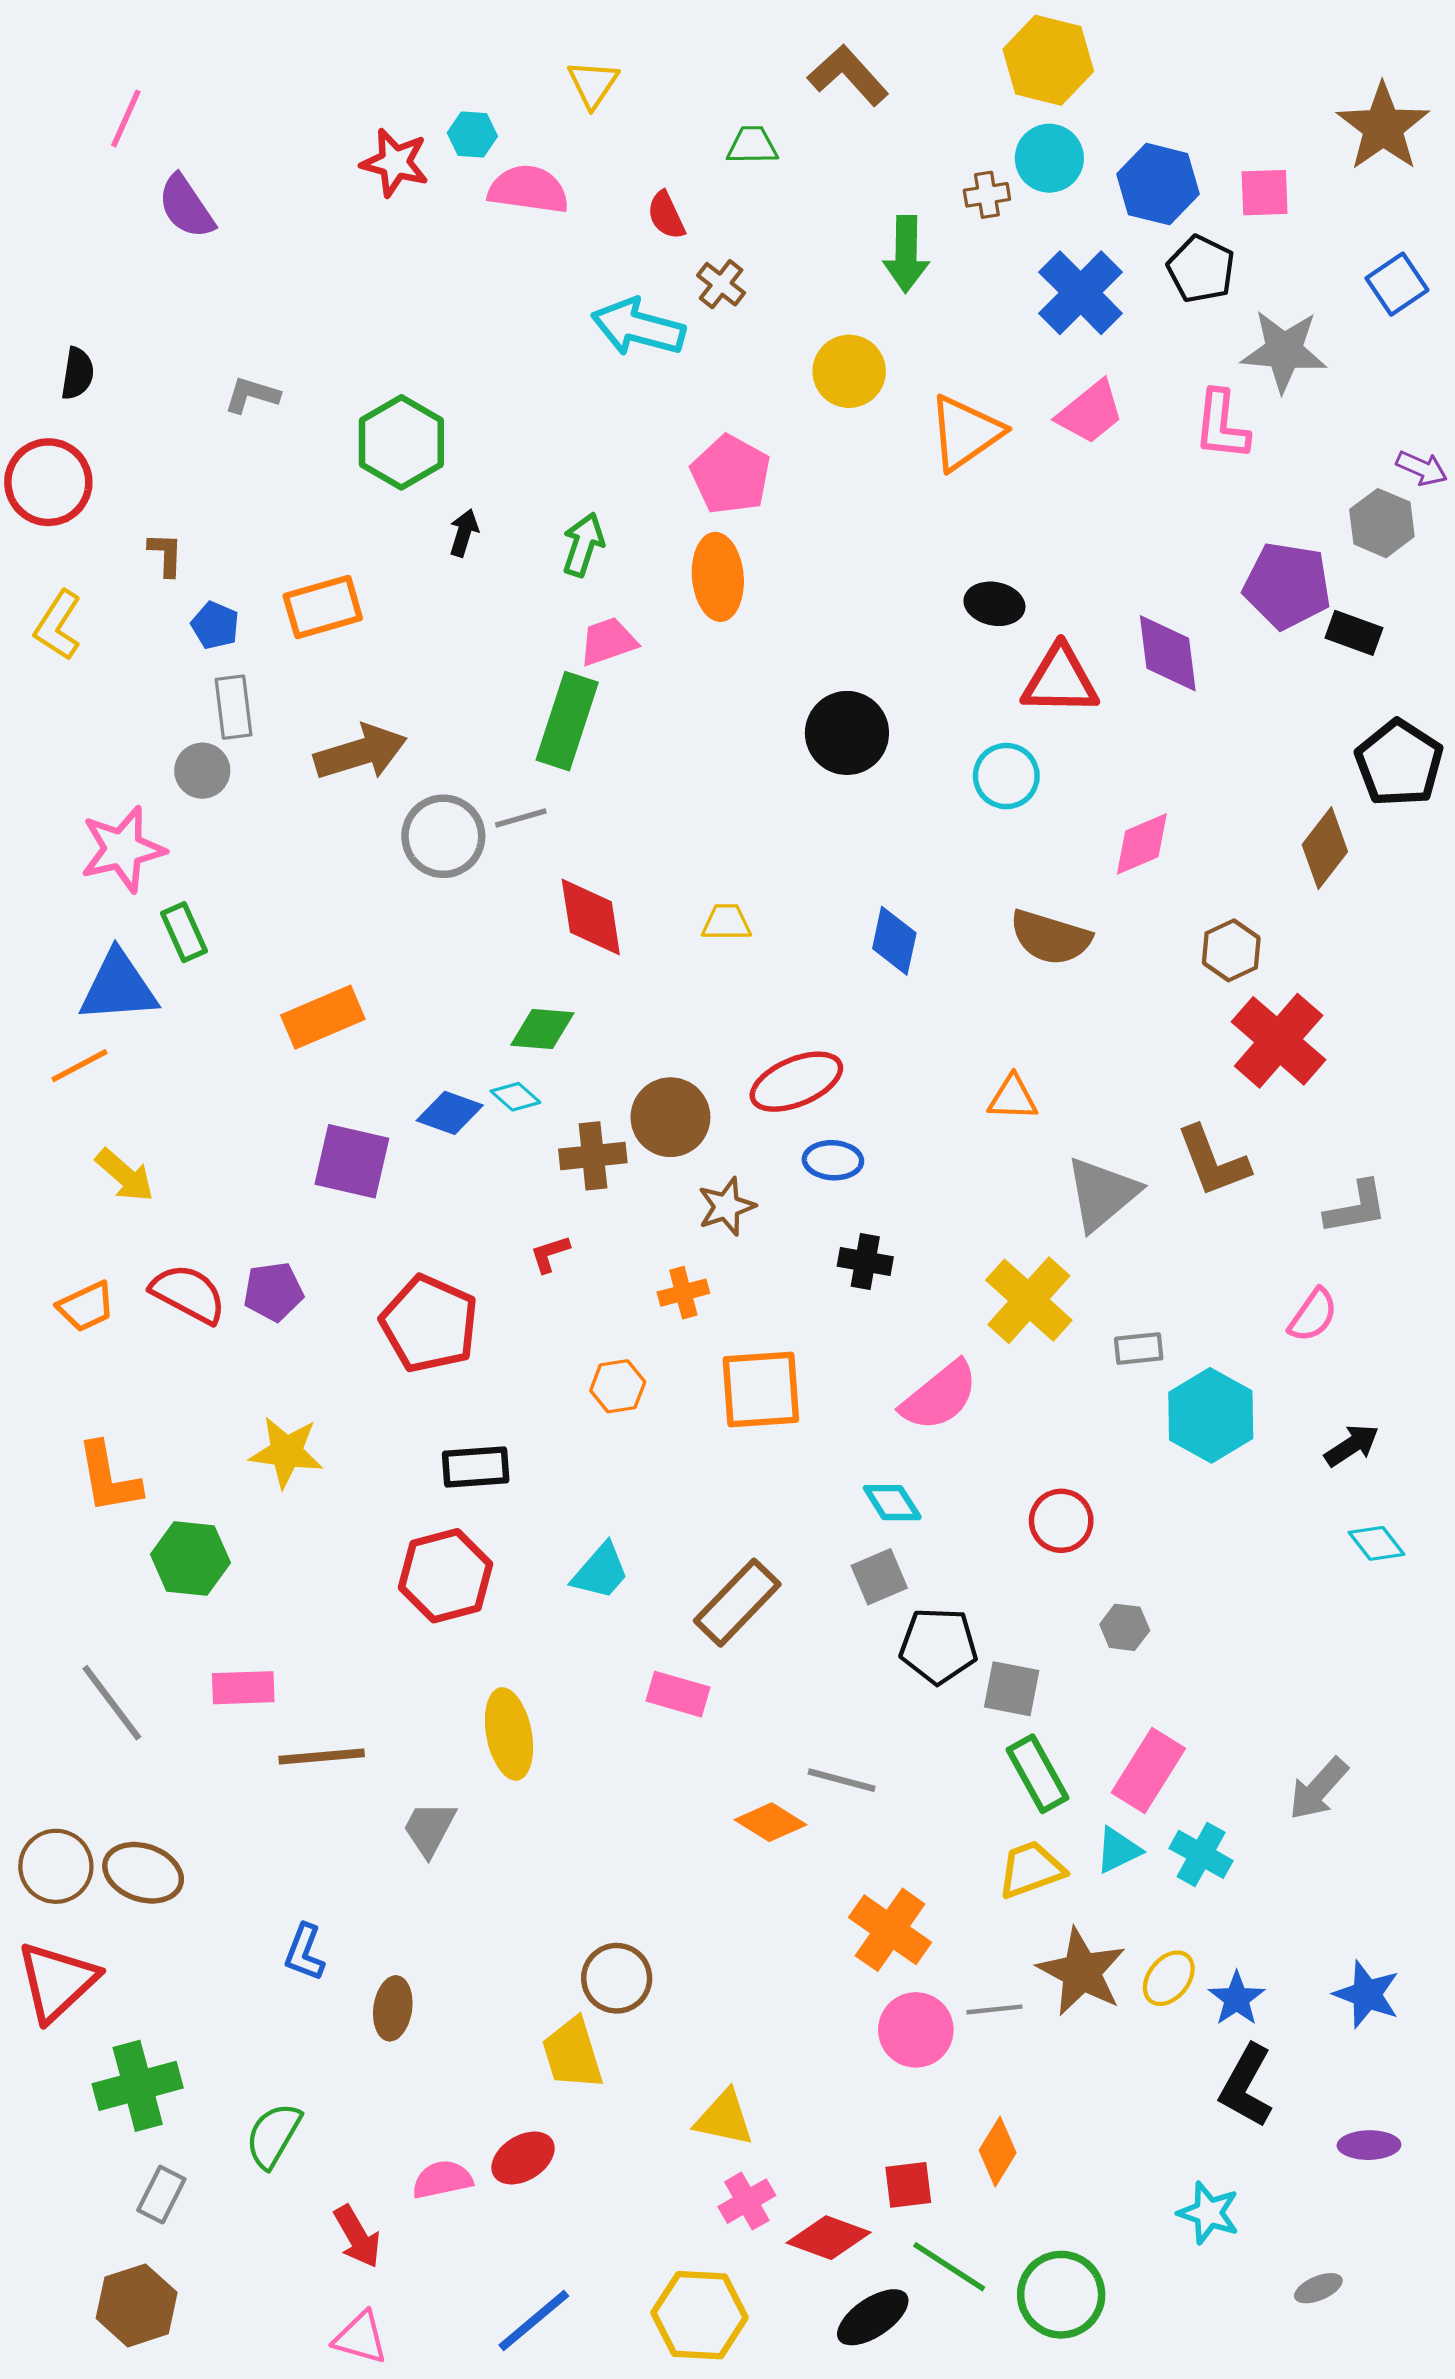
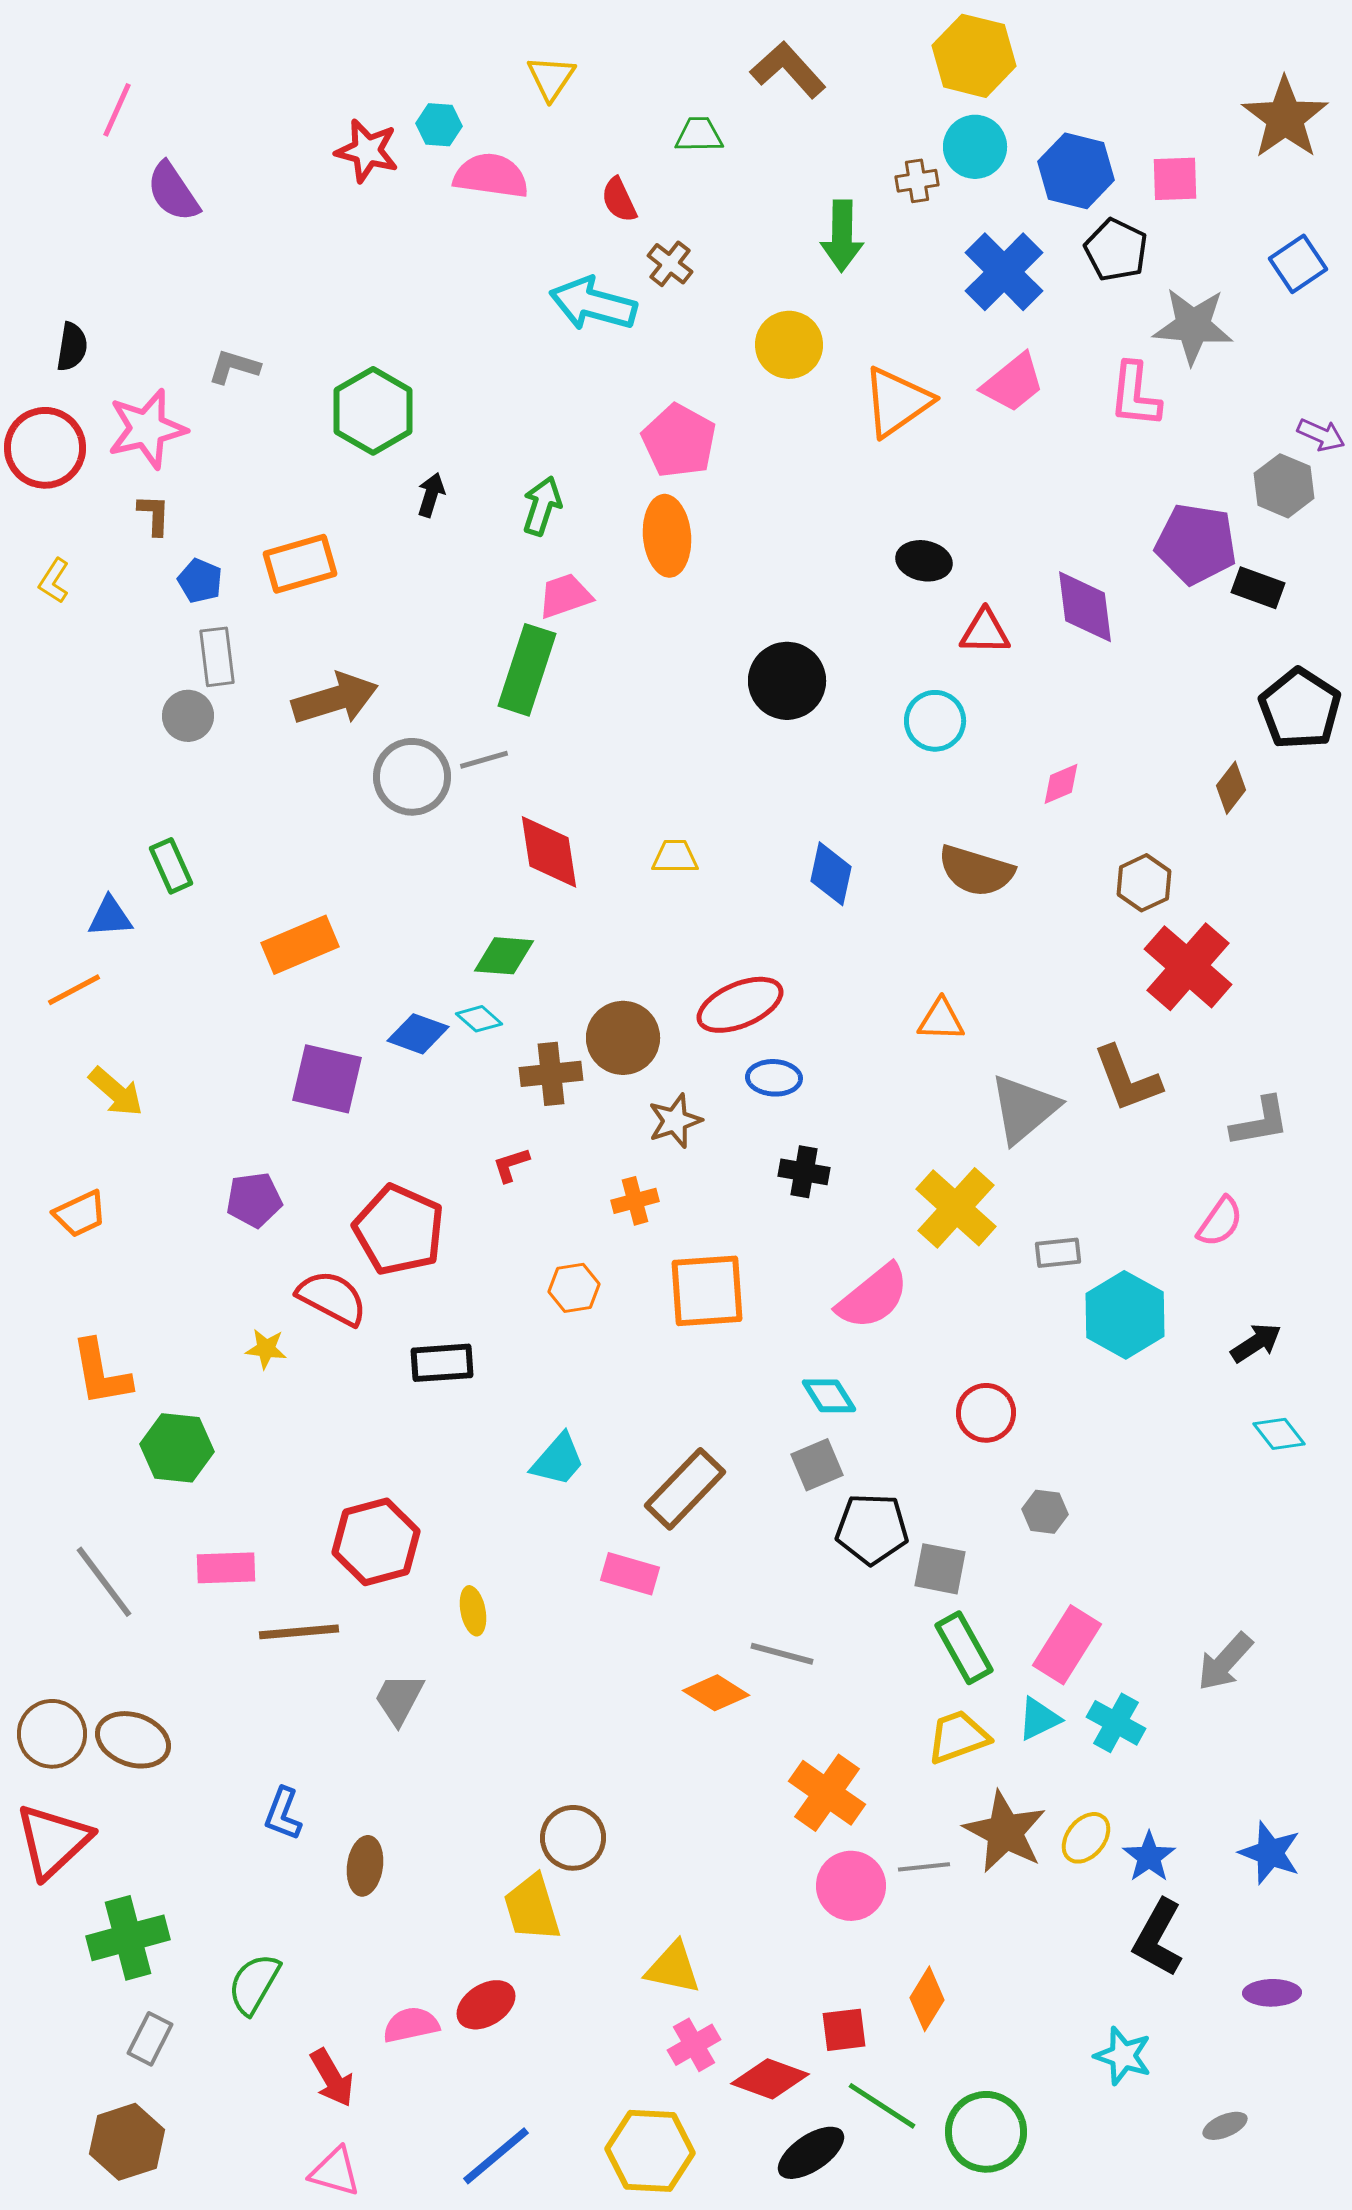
yellow L-shape: (58, 625) -> (54, 581), size x0.7
red triangle: (1060, 680) -> (985, 632), size x0.7
pink diamond: (1142, 844) -> (1061, 784), size x0.7
brown diamond: (1325, 848) -> (1231, 788), size x0.7
pink star: (123, 849) -> (147, 429), moved
blue triangle: (118, 987) -> (110, 917), size x0.6
red semicircle: (188, 1294) -> (332, 1298), moved
yellow star: (286, 1452) -> (266, 1349), size x0.6
red hexagon: (446, 1576) -> (376, 1542), moved
yellow ellipse: (509, 1734) -> (473, 1611), size x0.6

